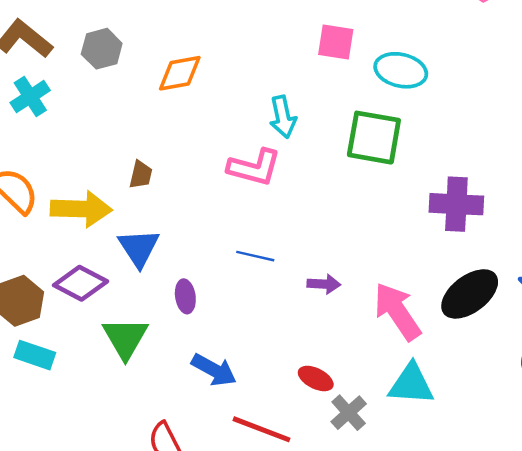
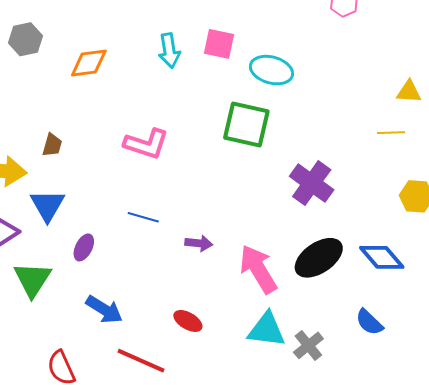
cyan arrow: (283, 117) -> (169, 51), moved
purple cross: (456, 204) -> (312, 183), turned 30
purple ellipse: (185, 296) -> (84, 247), turned 32
gray cross: (349, 413) -> (308, 345), moved

